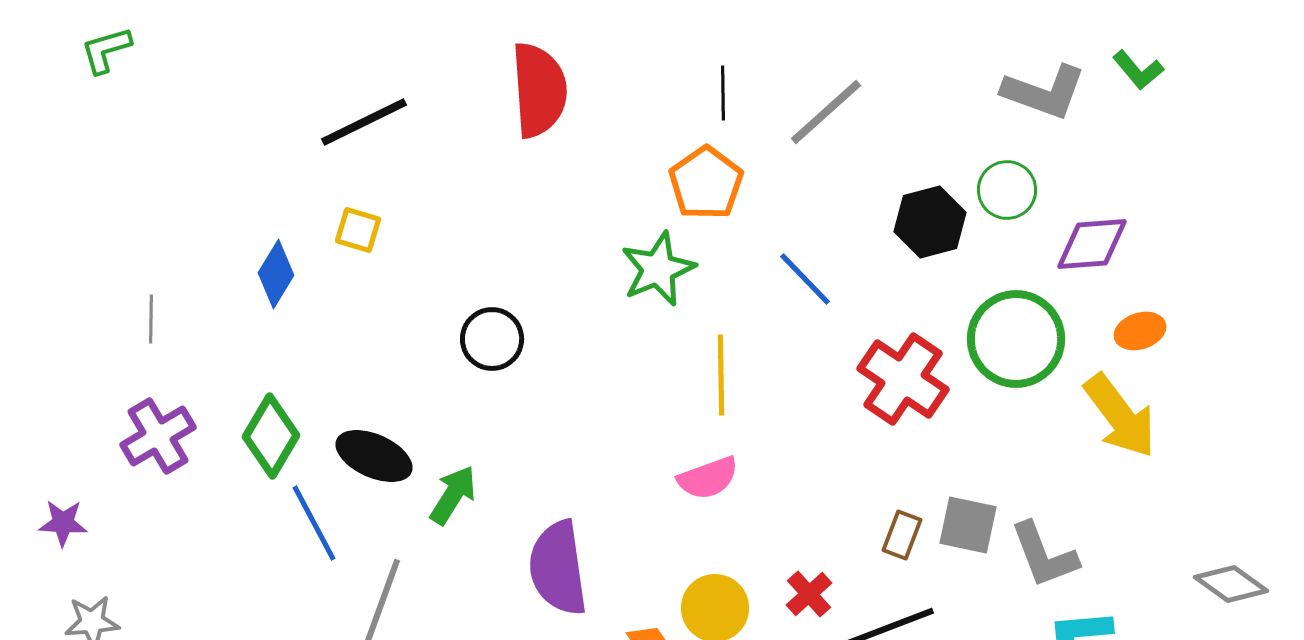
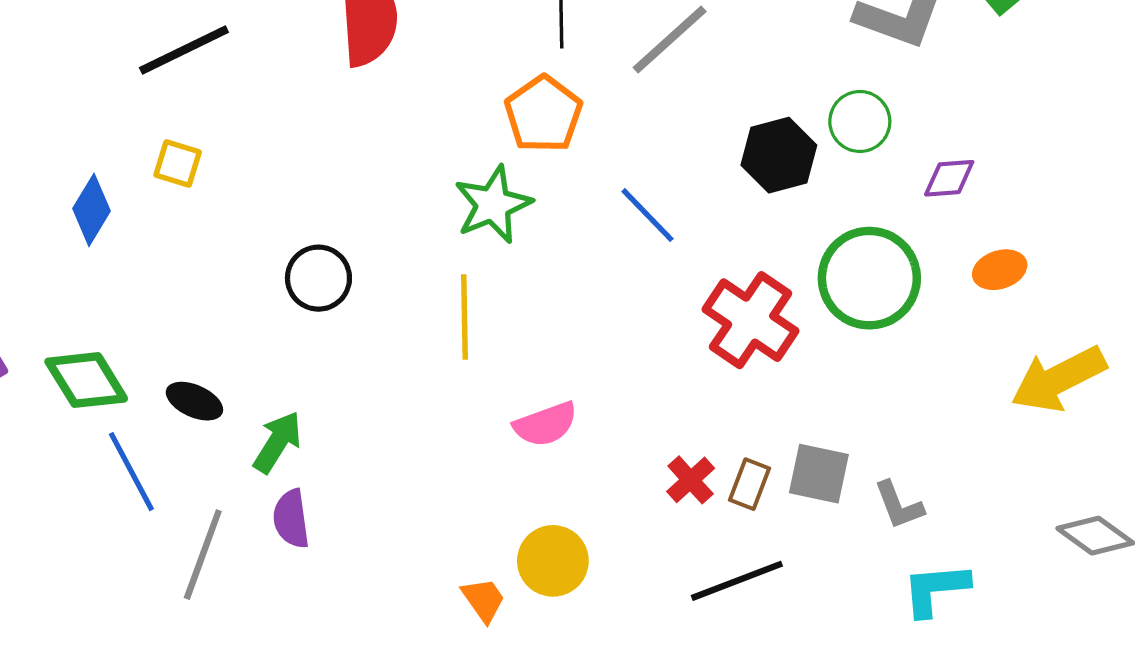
purple diamond: (1092, 244) -> (949, 178), size x0.7
yellow line: (721, 375) -> (465, 317), moved
yellow arrow: (1120, 416) -> (1059, 379), moved, turned 100
green diamond: (271, 436) -> (86, 380), turned -62
black ellipse: (374, 456) -> (194, 401), size x0.7
gray L-shape: (1044, 555) -> (899, 505), size x0.7
purple semicircle: (558, 568) -> (291, 519), moved, size x0.6
red cross: (809, 594) -> (691, 480), moved

